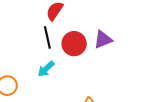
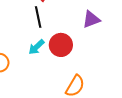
red circle: (74, 44) -> (61, 45), moved

